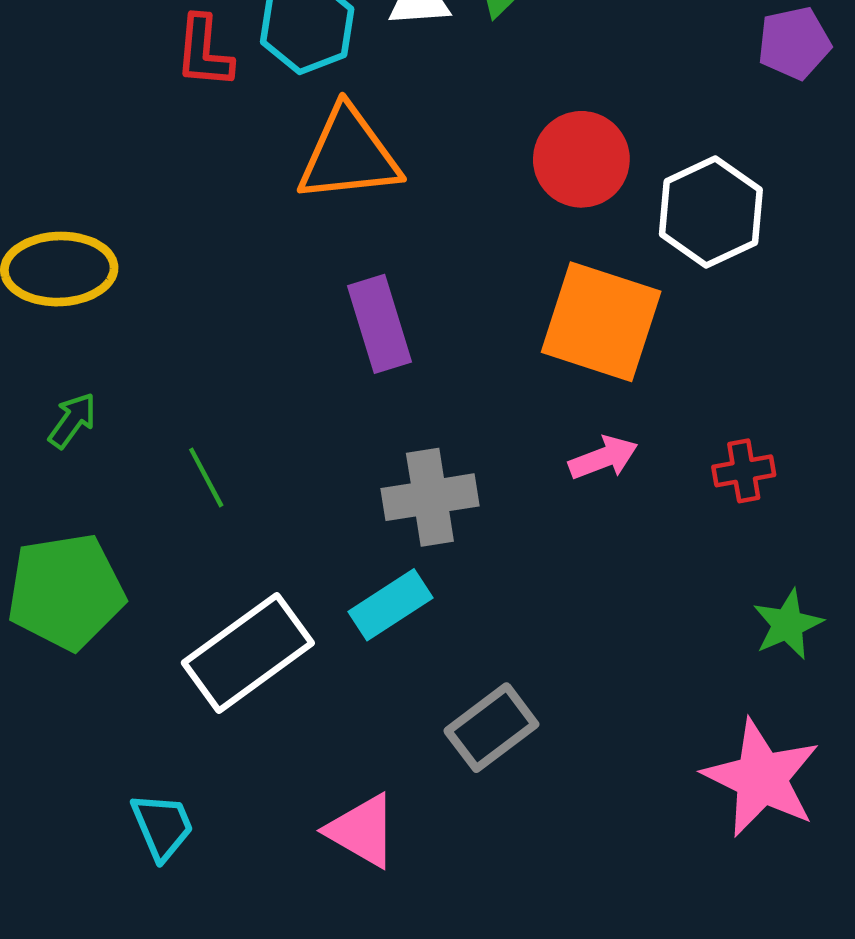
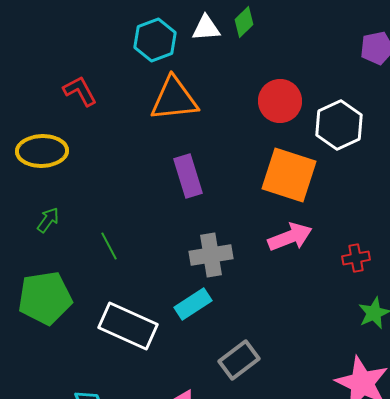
red L-shape: (204, 52) -> (80, 91), moved, turned 147
pink arrow: (603, 458) -> (290, 237), size x1.4
red cross: (744, 471) -> (356, 258), moved
white rectangle: (248, 653) -> (128, 326), turned 60

